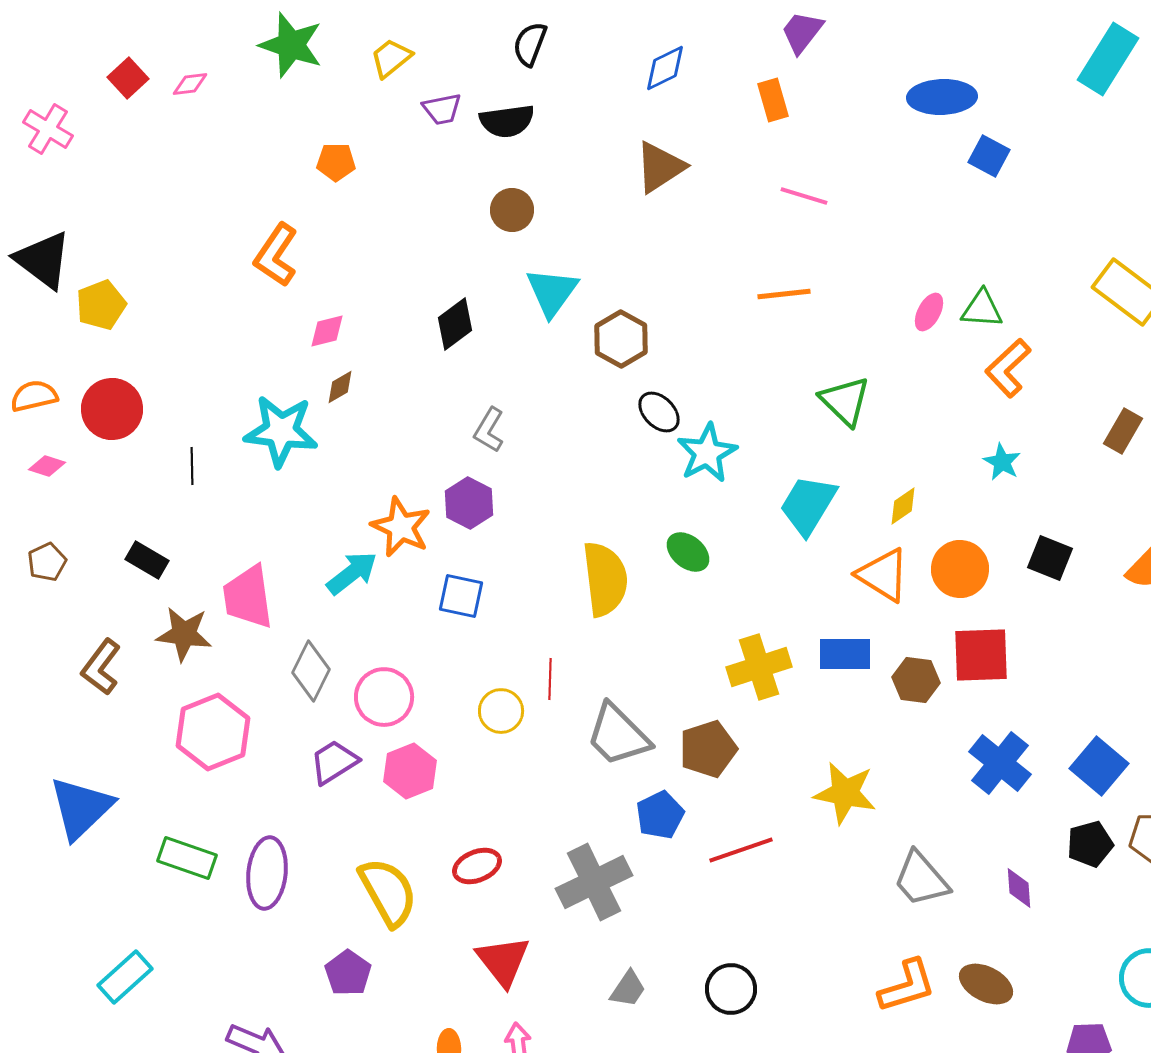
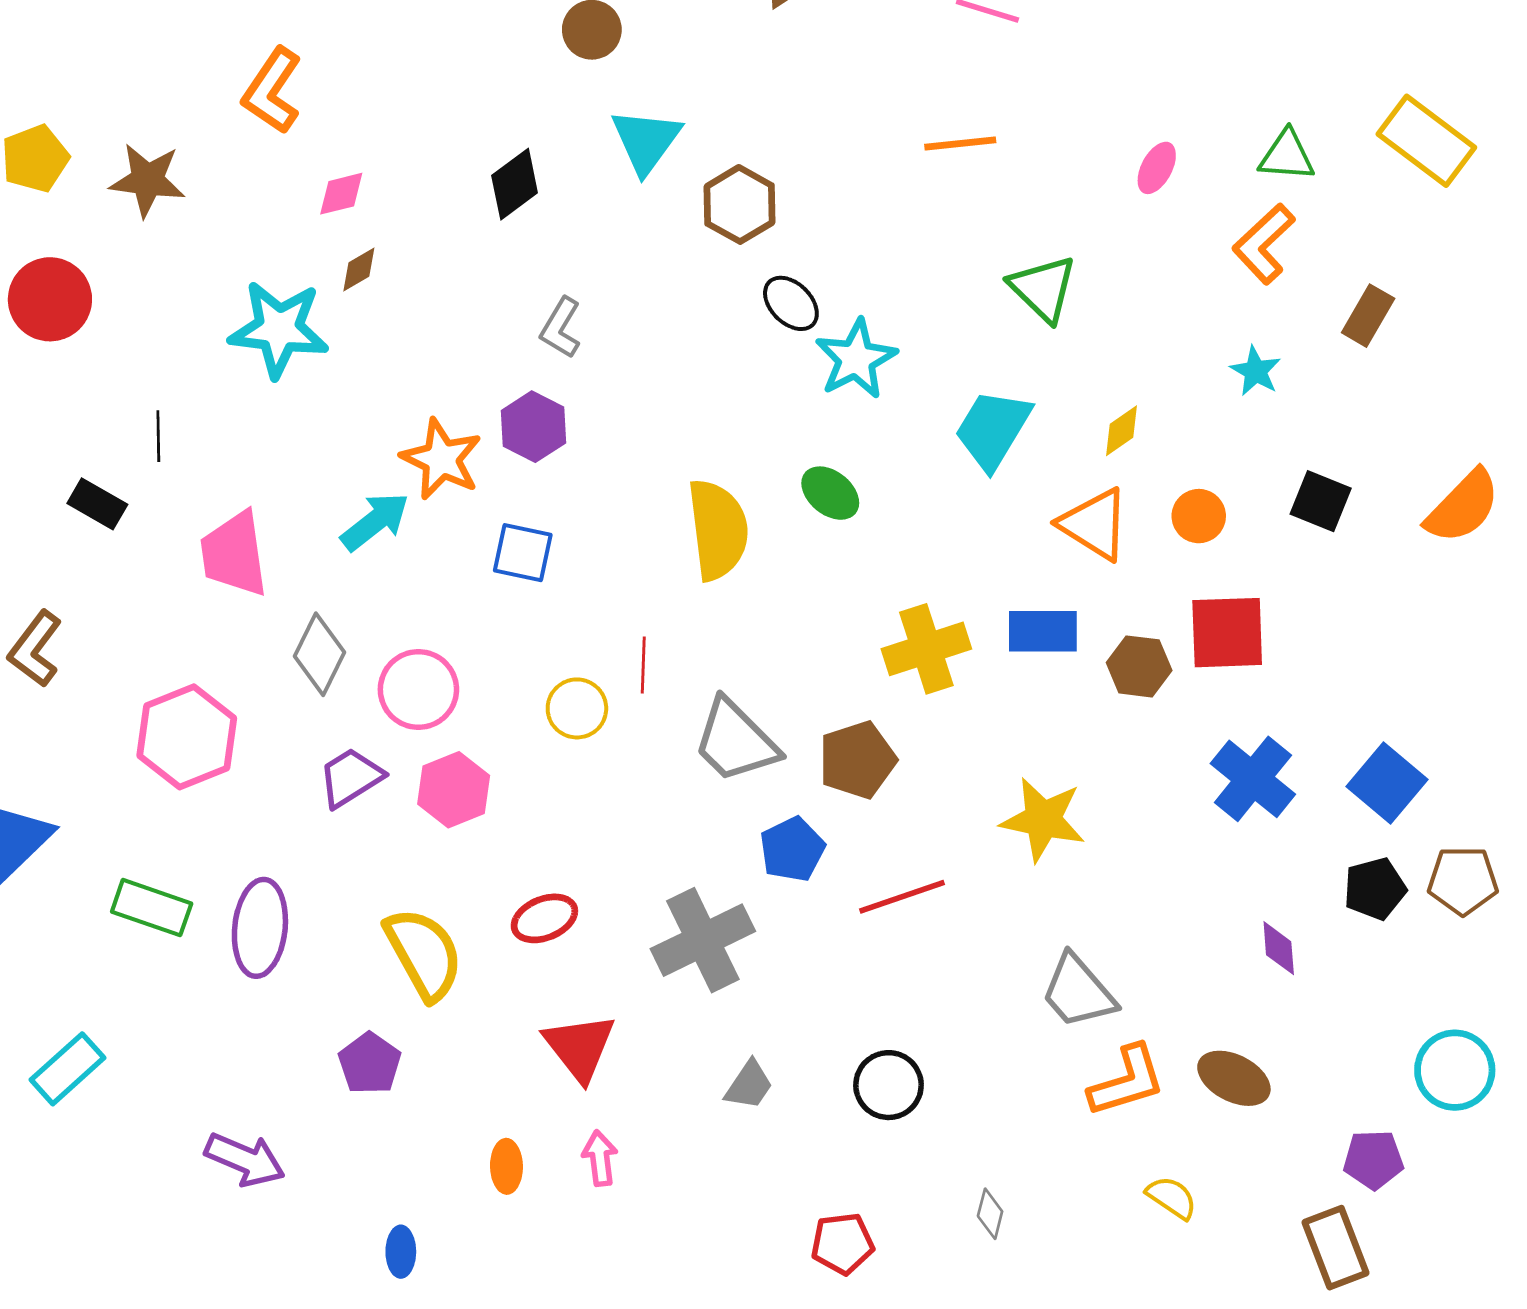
green triangle: (982, 309) -> (1287, 156), moved
brown rectangle: (1123, 431) -> (1368, 316), moved
black line: (192, 466) -> (158, 436), moved
orange circle: (960, 569) -> (1199, 516), size x0.7
brown star: (184, 634) -> (147, 180), moved
gray trapezoid: (921, 879) -> (1078, 992), moved

